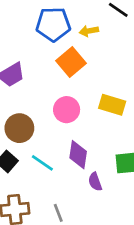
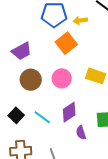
brown circle: (19, 128) -> (31, 80), moved
purple diamond: (78, 155) -> (69, 112), turned 45

